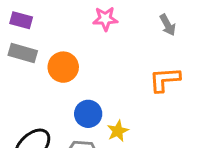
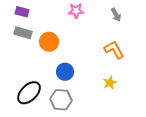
orange L-shape: (165, 80) -> (114, 50), turned 65
yellow star: (118, 131) -> (110, 83), moved

